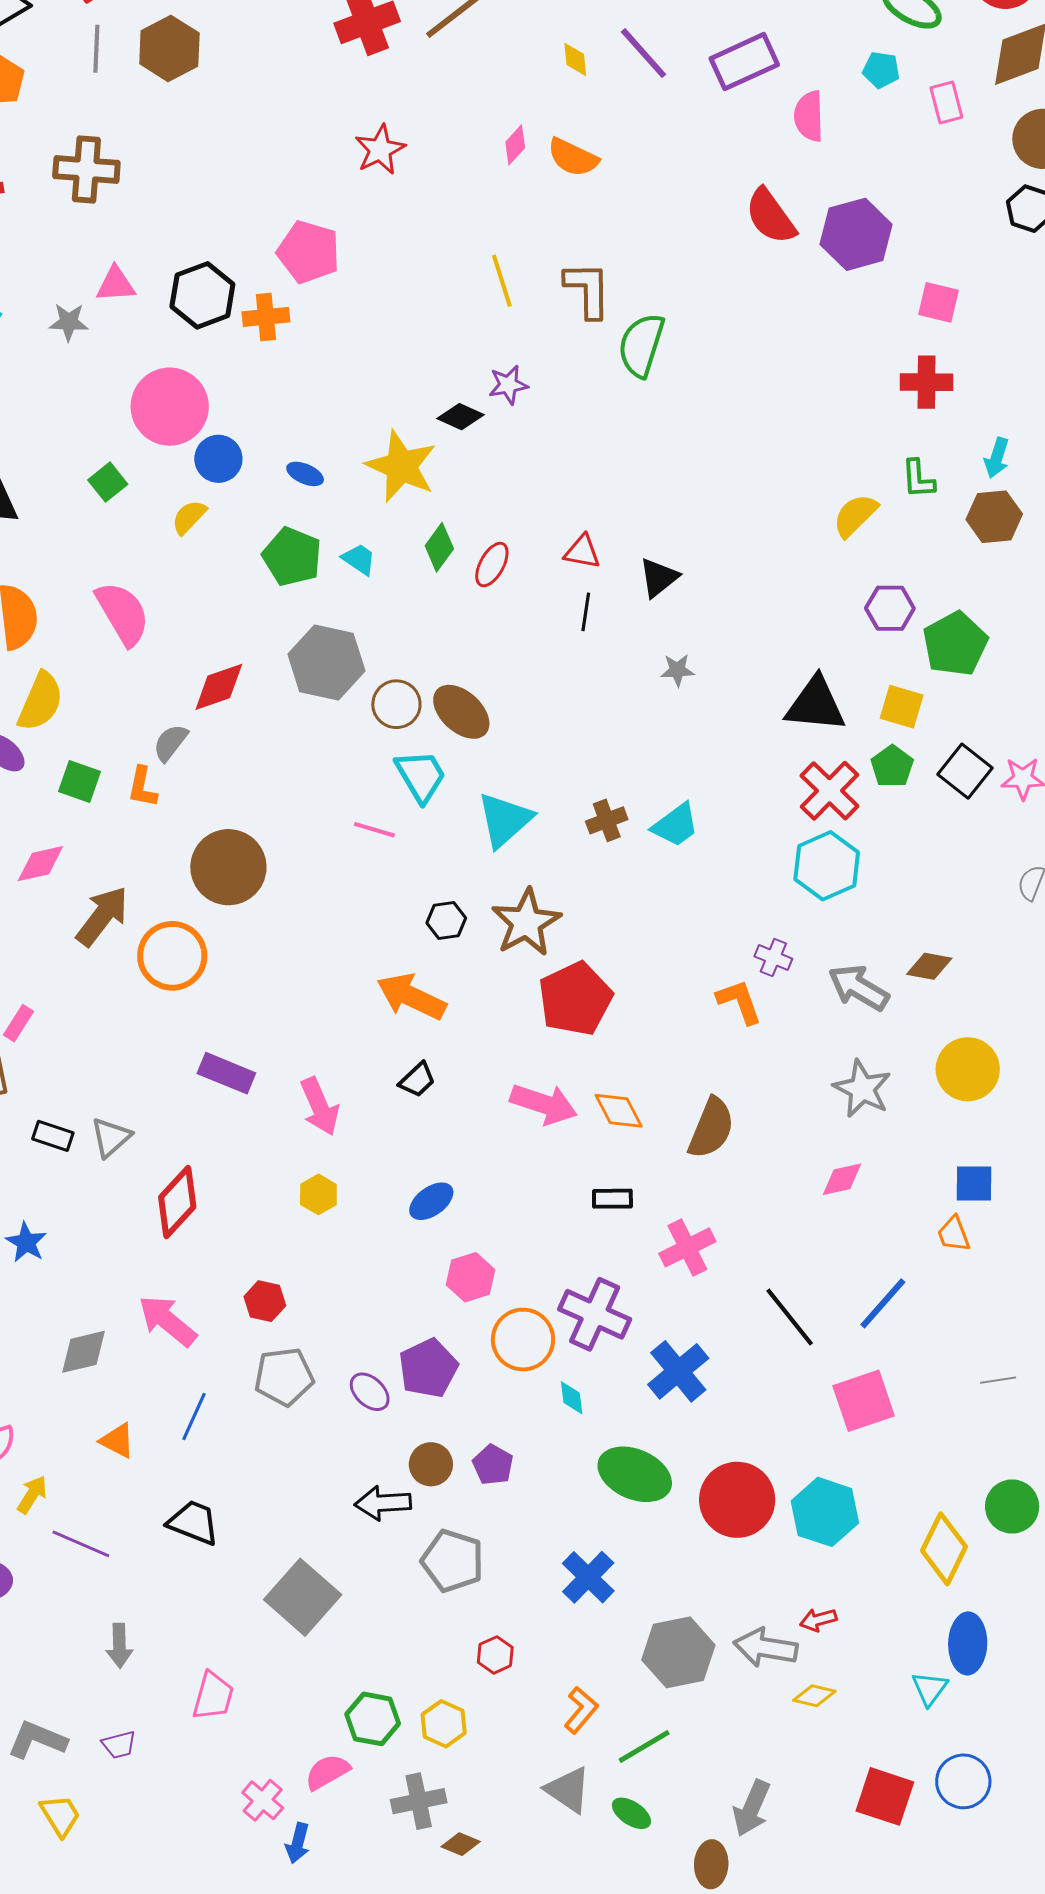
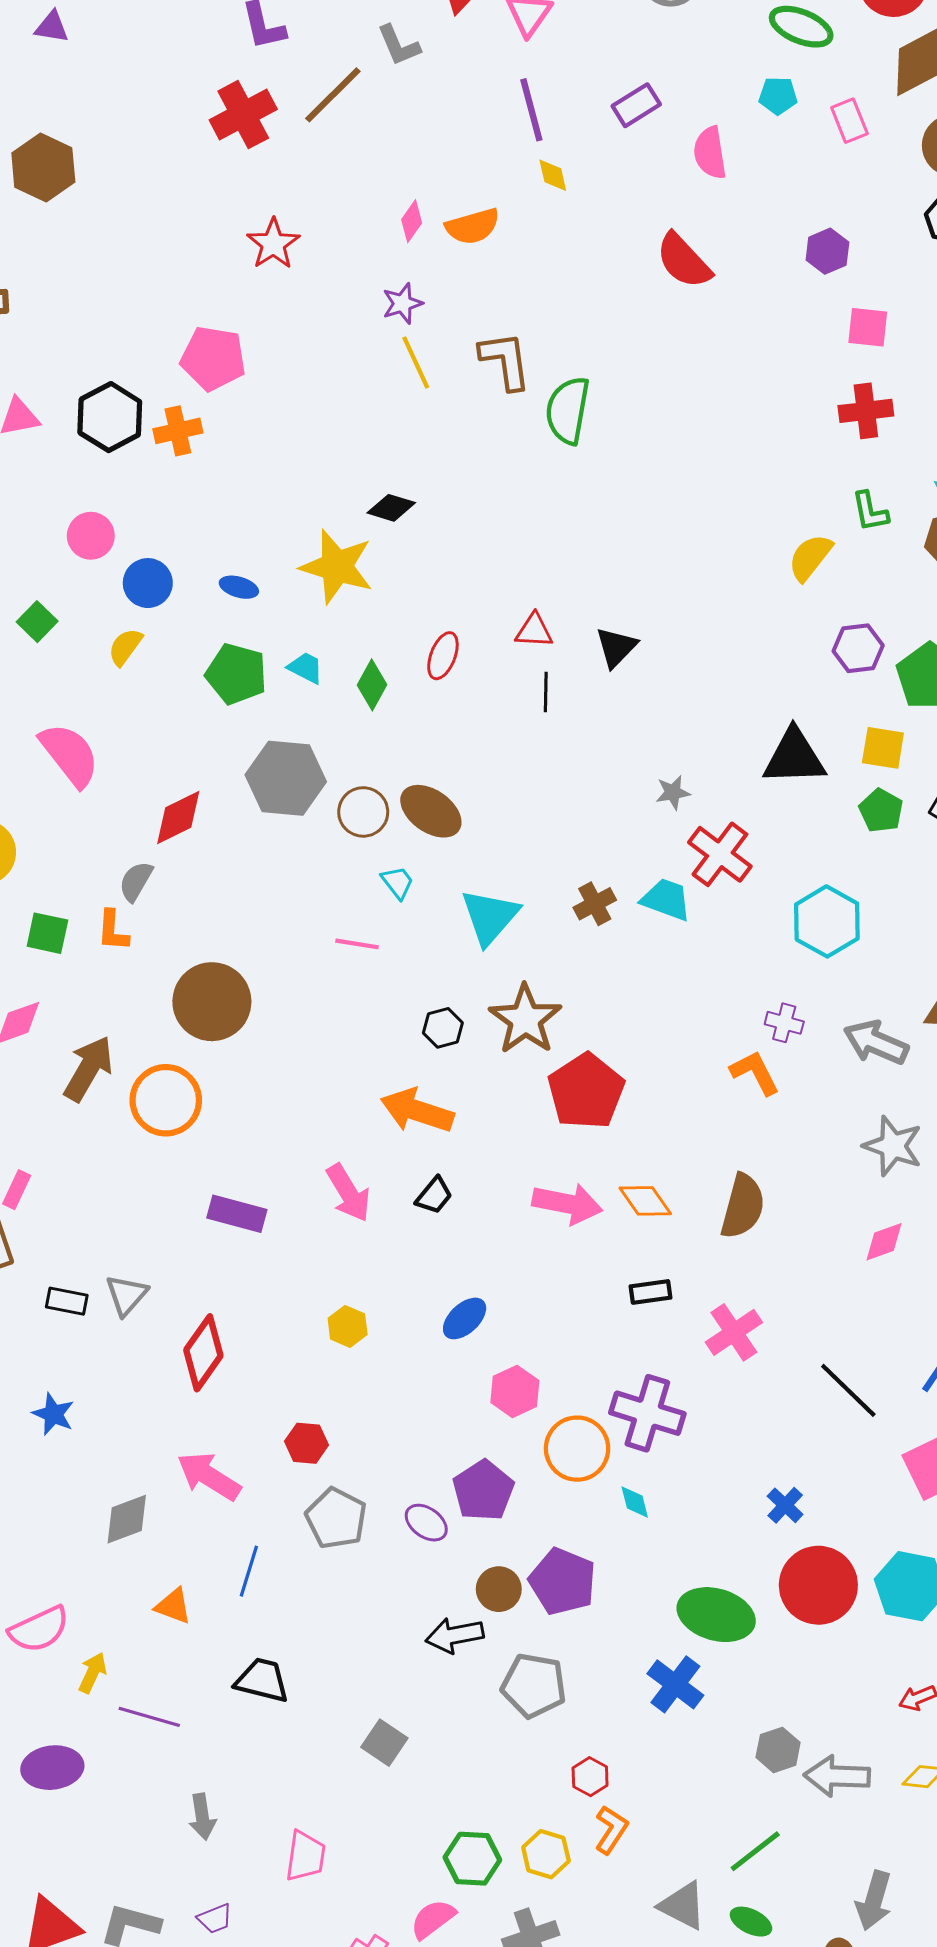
purple line: (643, 53) -> (531, 110), turned 34
yellow diamond: (575, 59) -> (553, 175), moved
purple rectangle: (744, 62) -> (636, 105), size x0.7
orange semicircle: (573, 157) -> (473, 226), turned -34
purple hexagon: (856, 234) -> (827, 251), moved, size x0.6
purple star: (508, 385) -> (402, 303), moved
pink circle: (170, 407) -> (91, 536), size x0.6
green diamond: (439, 547) -> (372, 685), moved
gray star: (677, 670) -> (673, 792), moved
cyan trapezoid: (421, 776) -> (398, 882), size x0.6
red cross: (829, 791) -> (720, 854), moved
cyan trapezoid: (676, 825) -> (666, 899), turned -116
pink arrow: (320, 1106) -> (348, 1193), moved
blue cross: (678, 1371) -> (785, 1505), moved, size x0.6
gray pentagon: (284, 1377) -> (336, 1518), turned -30
purple pentagon: (493, 1465) -> (563, 1581), size x1.6
green ellipse: (635, 1474) -> (716, 1615), moved
gray square: (303, 1597) -> (384, 1743), size x0.6
gray arrow: (766, 1648) -> (837, 1776), moved
gray hexagon: (678, 1652) -> (778, 1750), size x0.6
orange L-shape: (581, 1710) -> (611, 1830), moved

